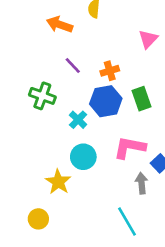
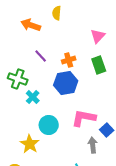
green rectangle: (142, 99) -> (99, 65), moved
cyan cross: (78, 120) -> (33, 97), moved

